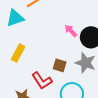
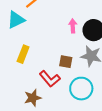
pink arrow: (71, 31) -> (73, 26), turned 48

